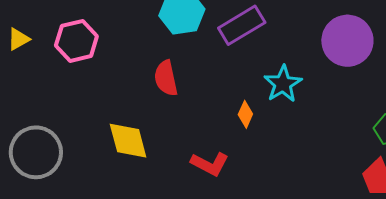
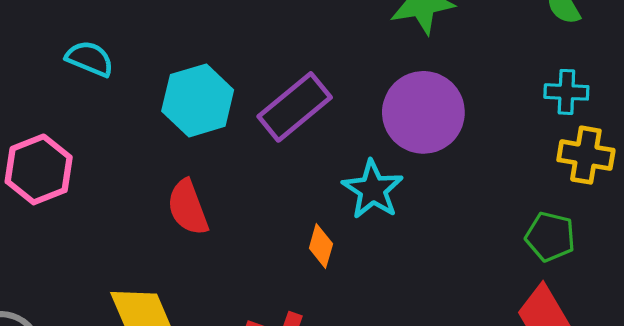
purple circle: (347, 41) -> (423, 112), moved

